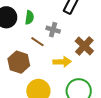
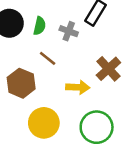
gray cross: (53, 30) -> (69, 31), moved

